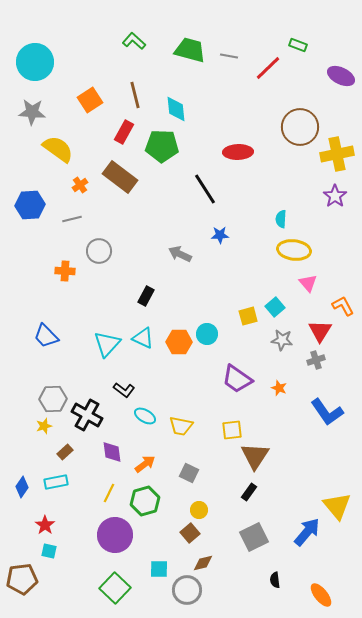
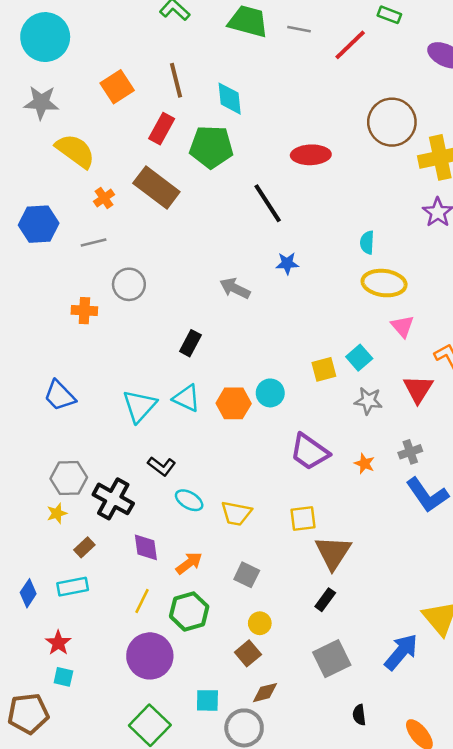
gray cross: (316, 360) -> (410, 452), moved

